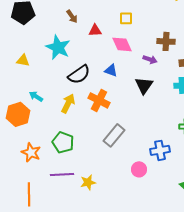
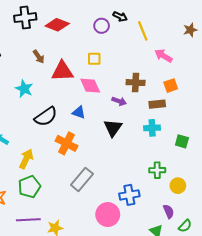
red triangle: (95, 30) -> (62, 71), size x1.6
cyan star: (58, 47) -> (24, 89), size x0.7
yellow arrow: (68, 103) -> (26, 159), moved
green pentagon: (63, 142) -> (29, 187), turned 30
pink circle: (139, 169) -> (108, 215), size x1.5

